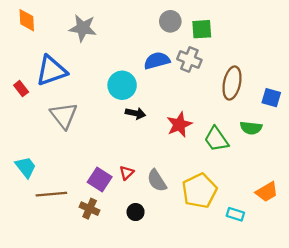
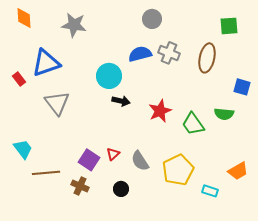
green square: (202, 29) -> (229, 26), moved
brown ellipse: (232, 83) -> (207, 58), moved

